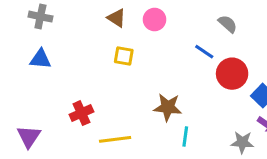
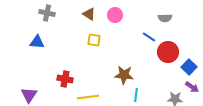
gray cross: (40, 17) -> (47, 13), moved
gray semicircle: (228, 24) -> (165, 18), turned 136
red cross: (81, 113) -> (65, 79), turned 35

